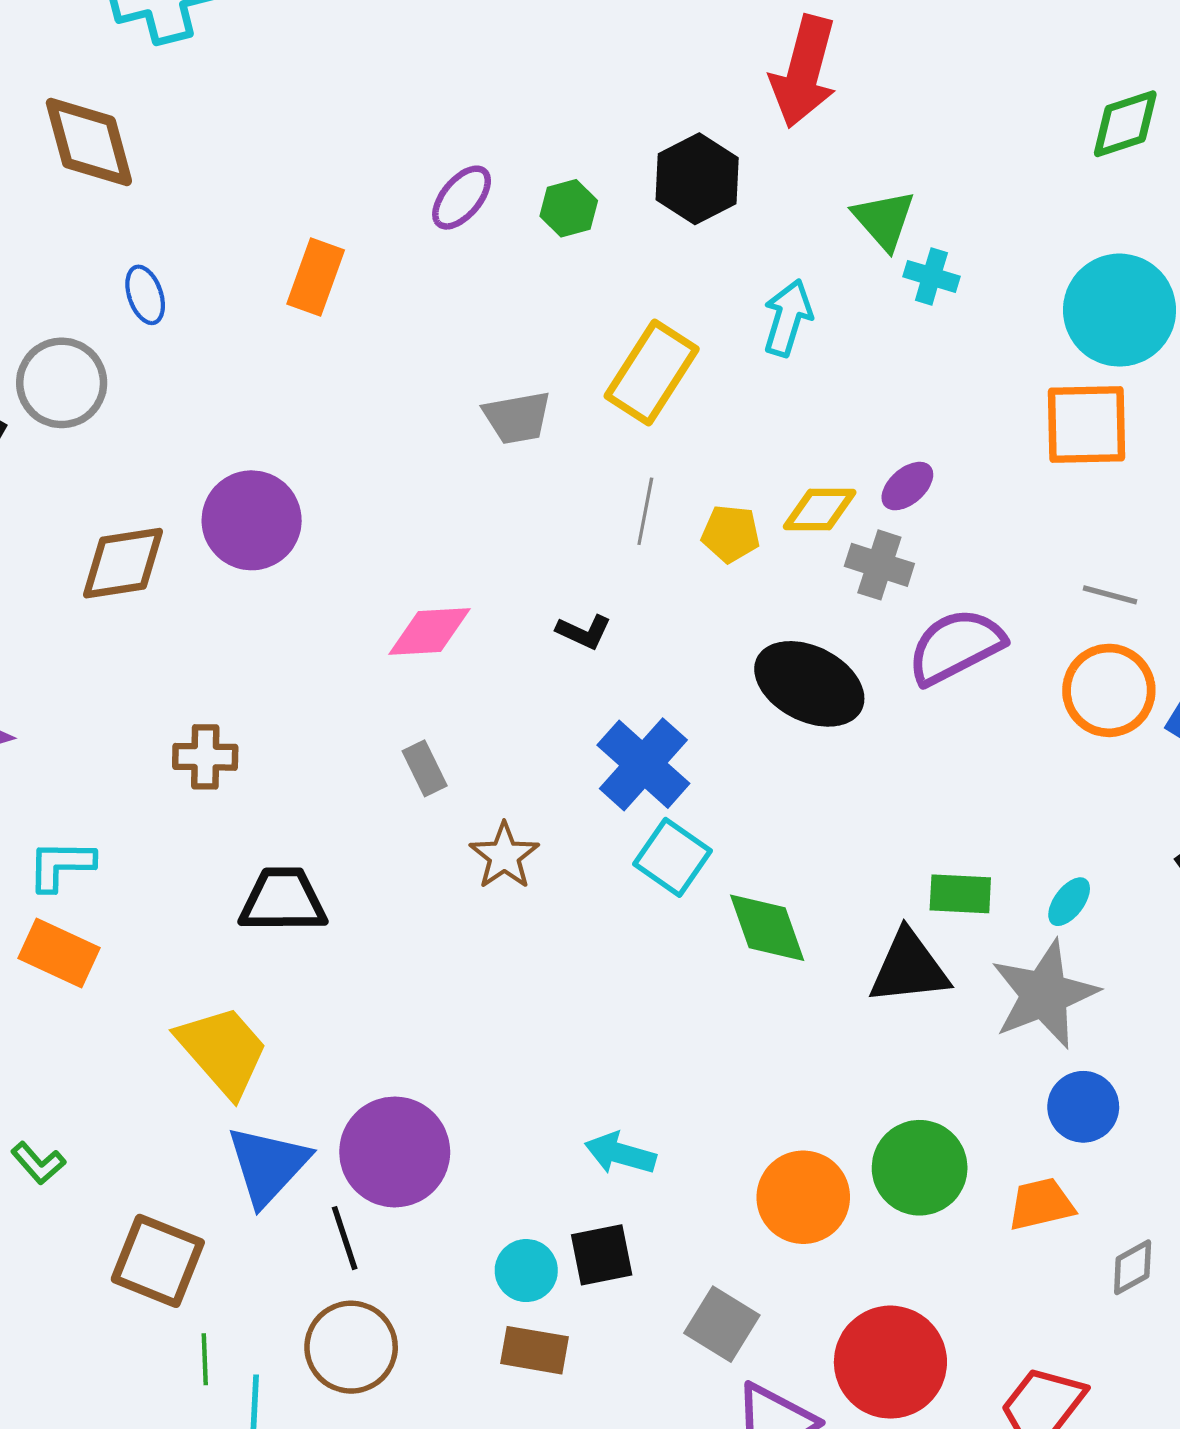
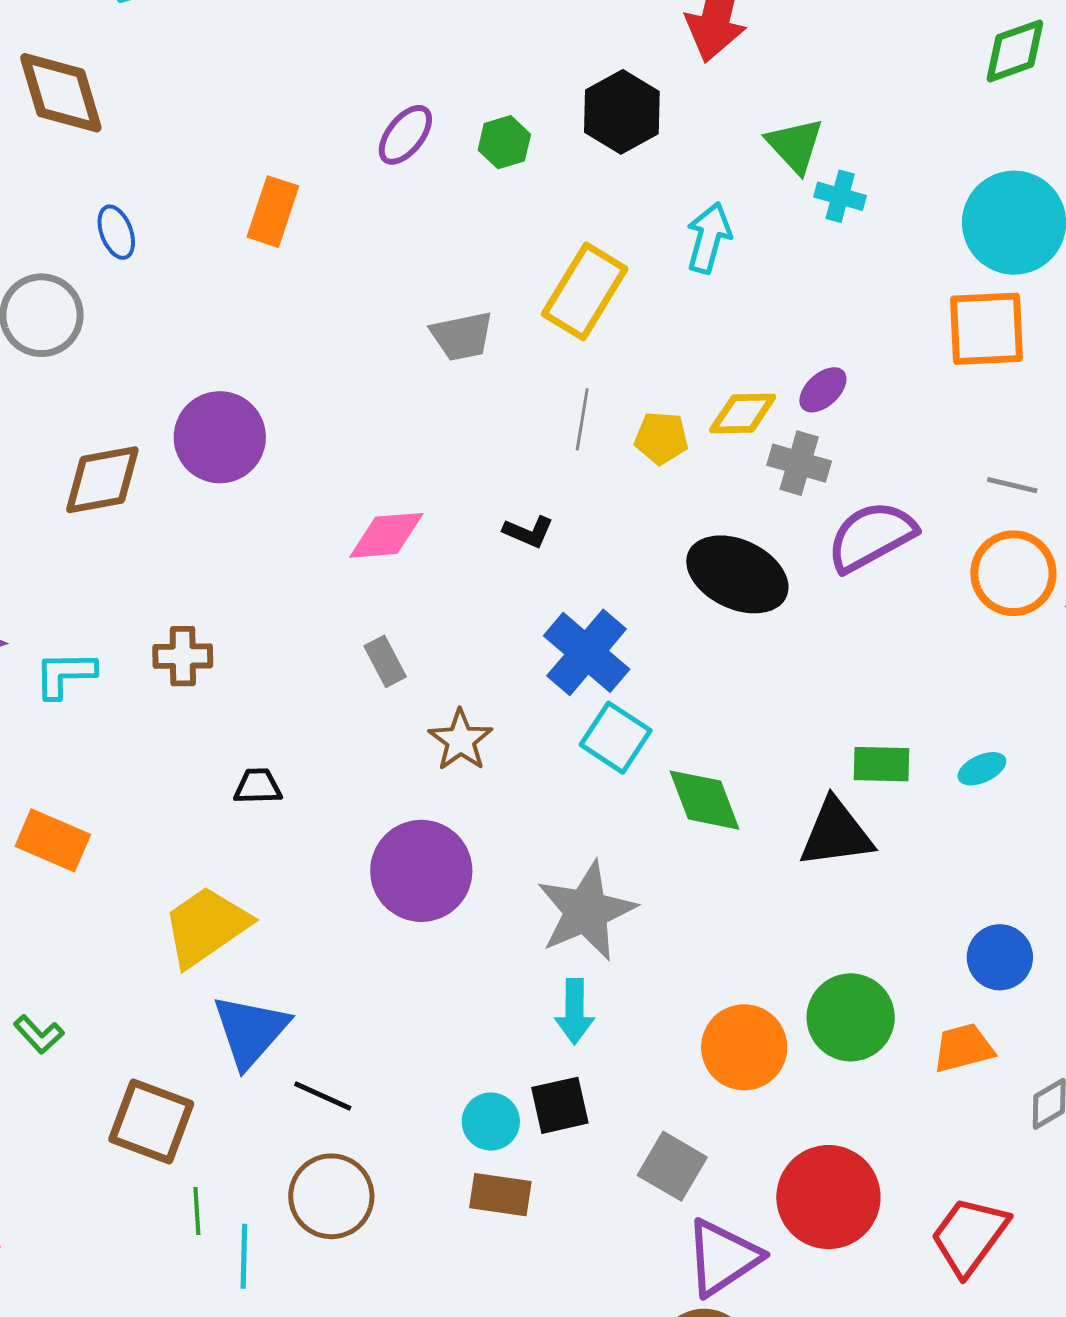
cyan L-shape: (61, 865) -> (65, 674), moved
black trapezoid: (283, 900) -> (258, 786), size x0.6
cyan ellipse: (1069, 902) -> (982, 769), turned 30
gray star: (1044, 994) -> (586, 911), moved
yellow trapezoid: (223, 1051) -> (206, 926), turned -82
purple circle: (395, 1152) -> (421, 871), moved
cyan arrow: (620, 1153) -> (575, 1011), turned -104
black line: (345, 1238) -> (323, 1096), turned -46

